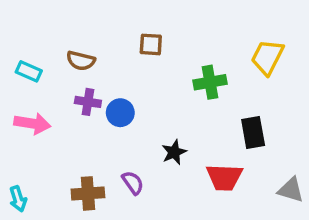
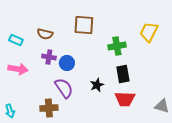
brown square: (151, 44) -> (84, 25), size x1.5
black rectangle: (253, 132) -> (123, 74), moved
purple semicircle: (133, 183) -> (64, 88), moved, size x1.5

